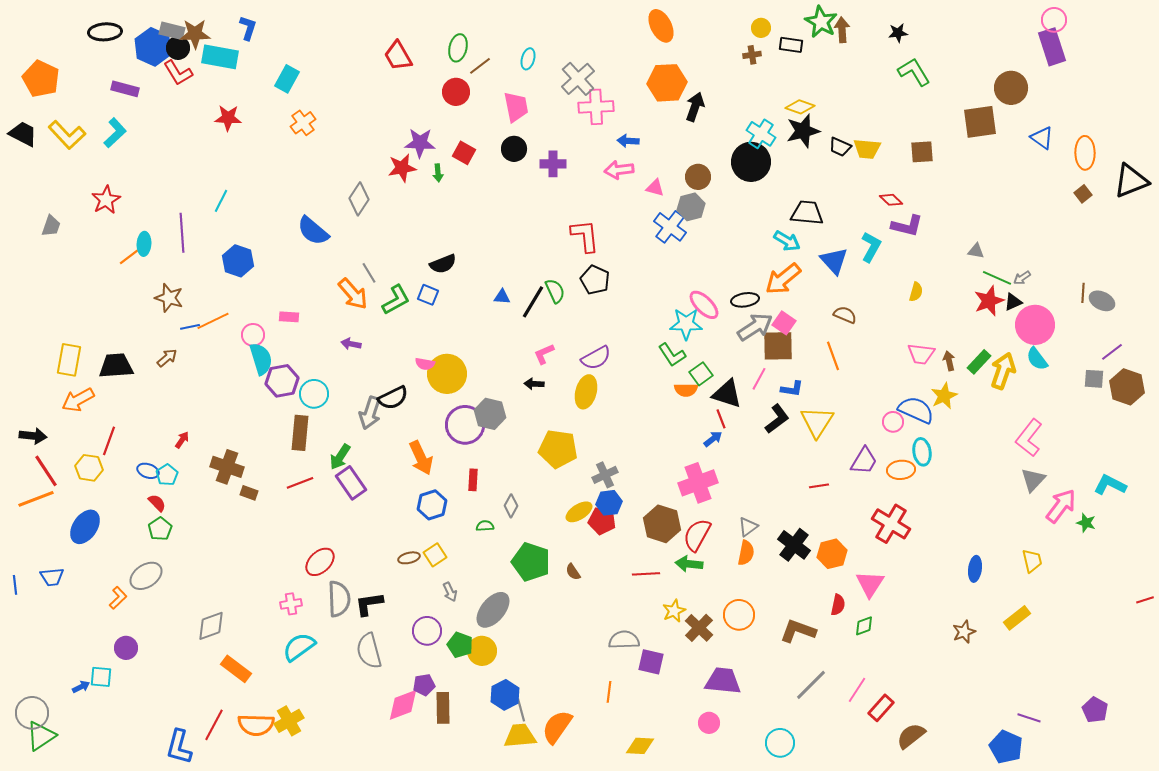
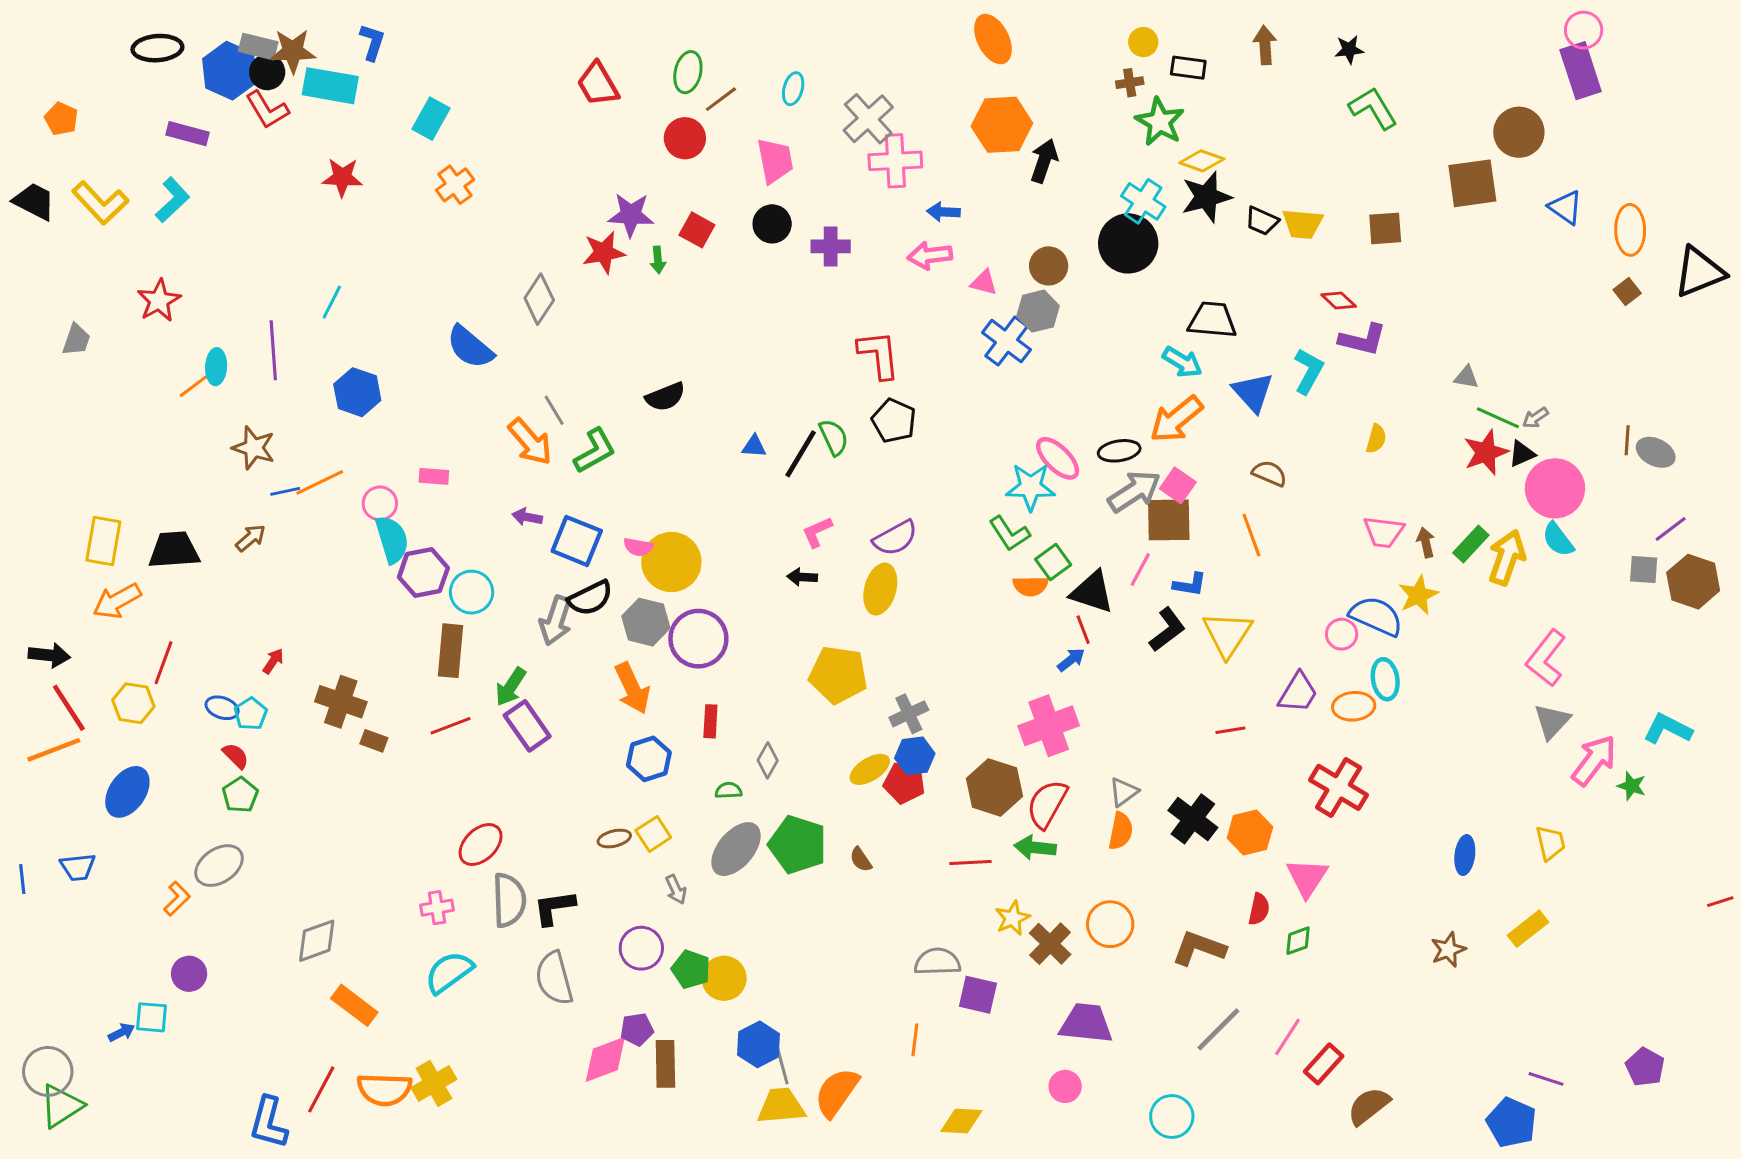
green star: (821, 22) -> (1160, 122), moved
orange pentagon: (41, 79) -> (61, 119), size x0.6
blue square: (428, 295) -> (577, 541), moved, size x1.6
gray hexagon: (490, 414) -> (646, 622), moved
gray ellipse: (493, 610) -> (736, 849), moved

